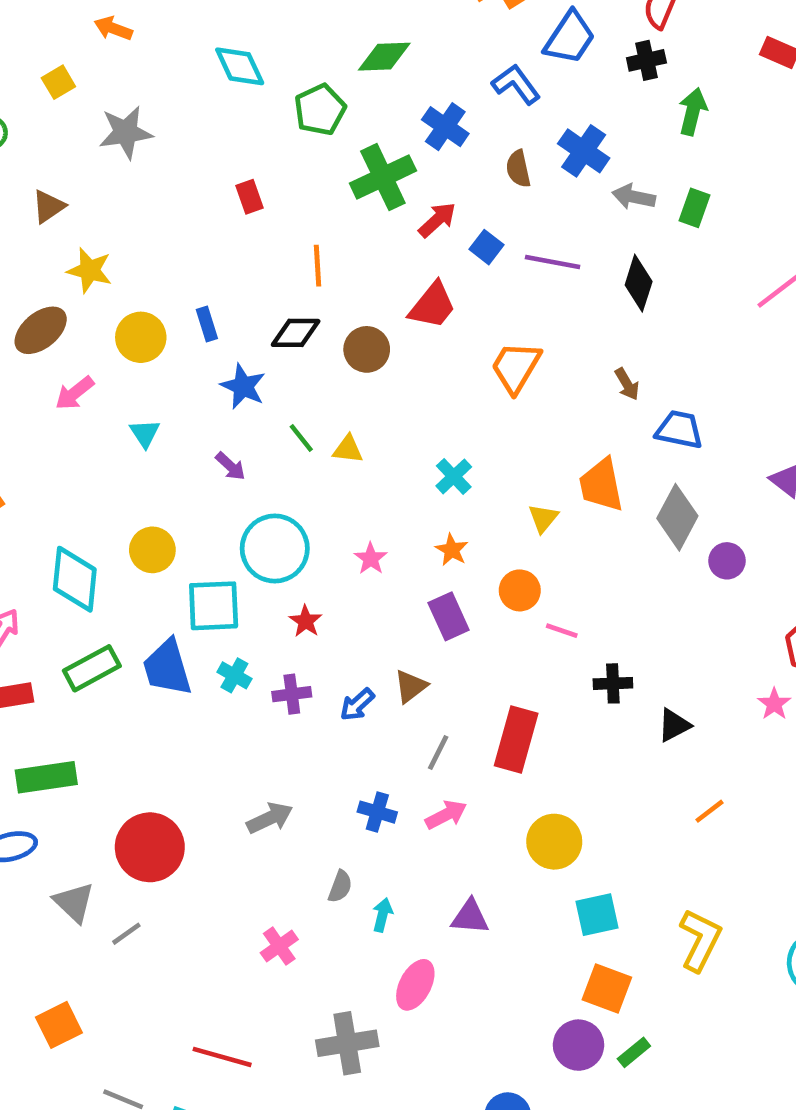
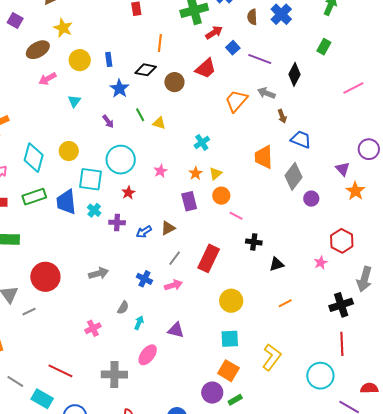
gray arrow: (634, 197) -> (266, 93), moved
yellow triangle: (543, 518) -> (216, 174), moved
yellow circle: (554, 842) -> (231, 301), moved

